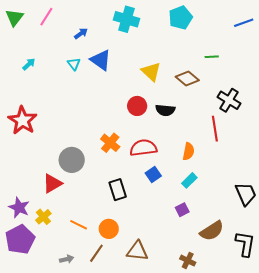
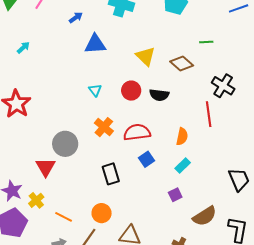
blue triangle: (101, 60) -> (95, 44), turned -40
cyan triangle: (74, 64) -> (95, 90), moved
red triangle: (52, 184) -> (46, 167), turned -30
orange line: (79, 225) -> (64, 217), moved

